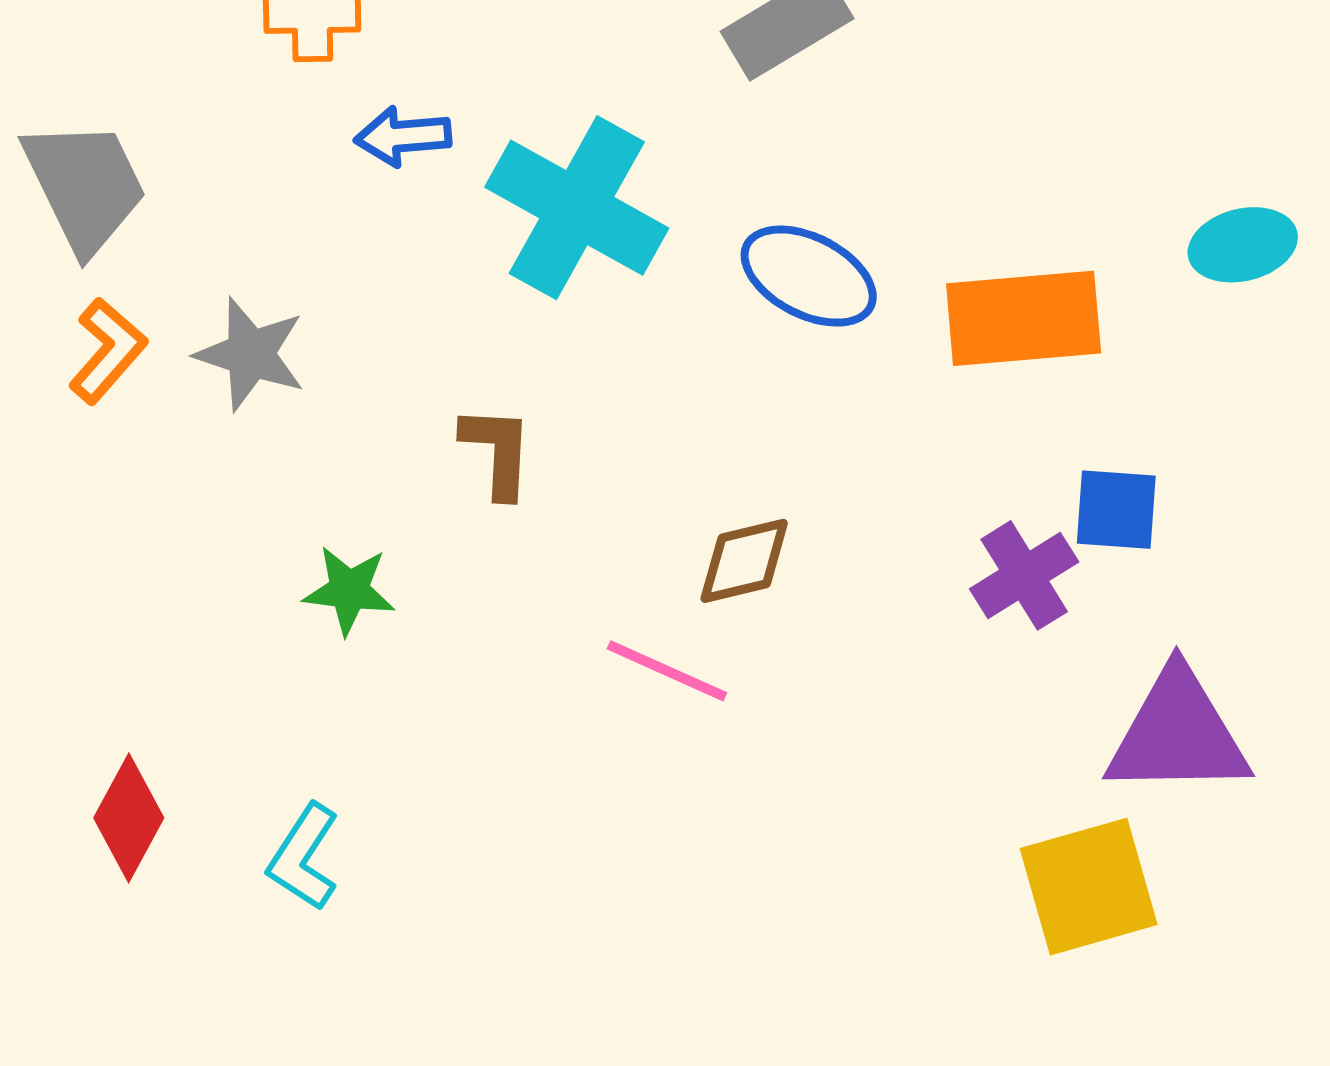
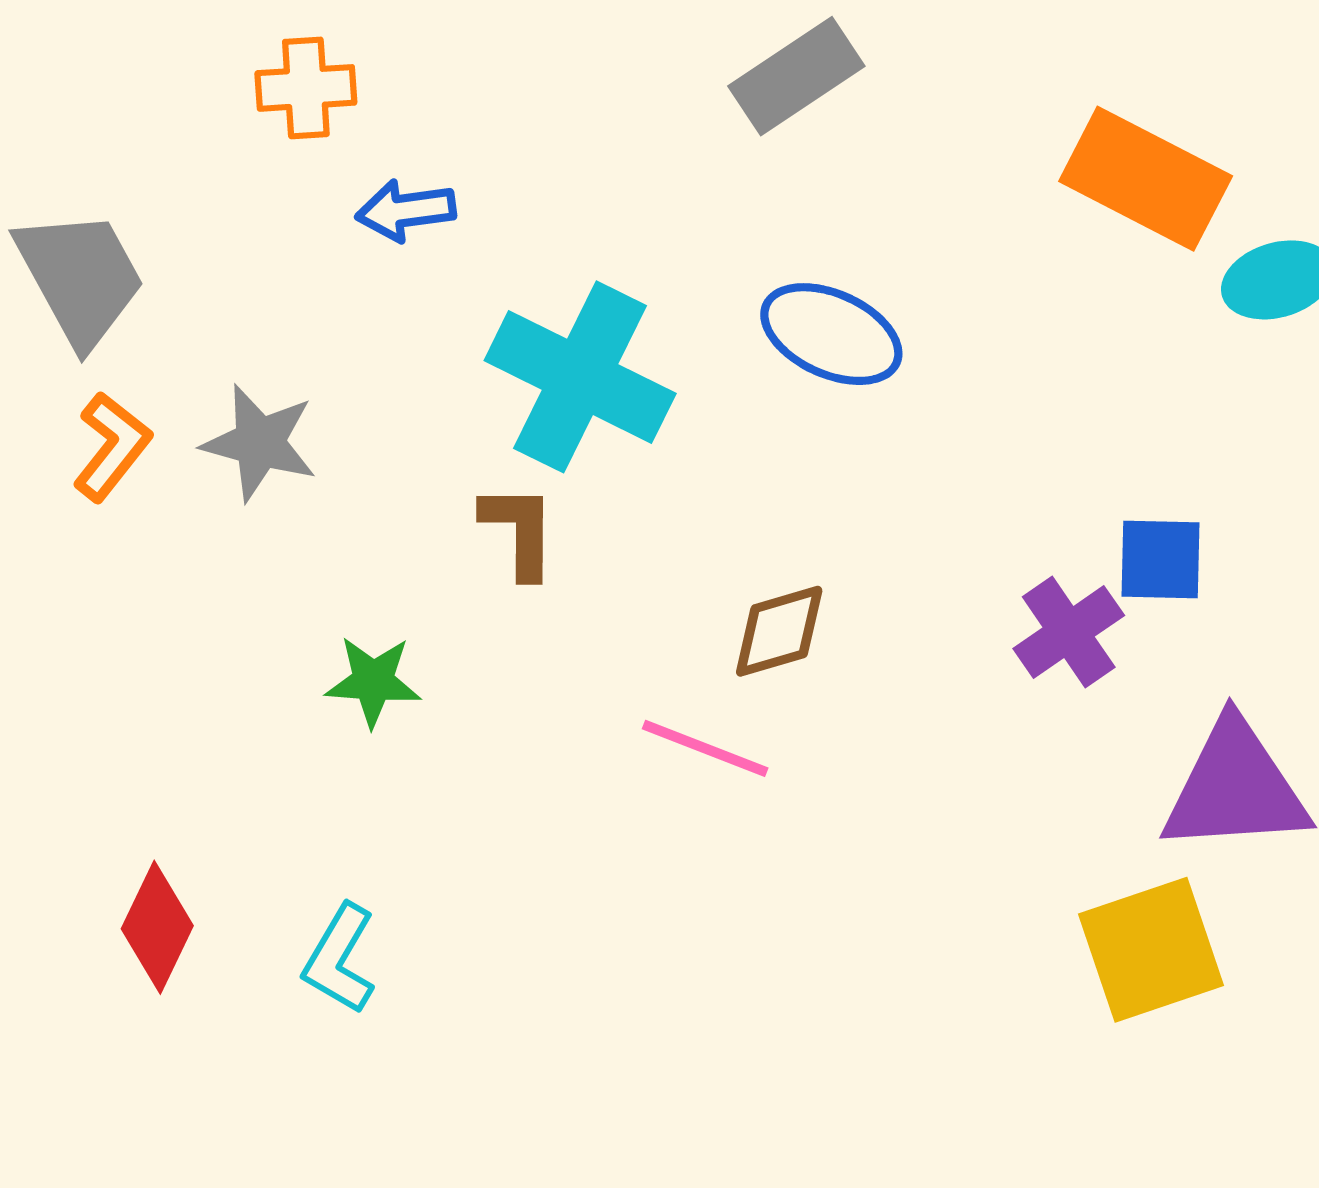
cyan cross: (577, 208) -> (580, 377), moved
orange rectangle: (1024, 318) -> (1146, 179), moved, turned 35

